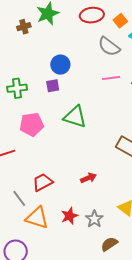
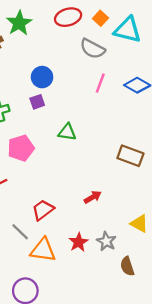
pink line: (111, 78) -> (100, 83), turned -54
green triangle: (75, 117) -> (67, 132), size x0.7
brown semicircle: (109, 244) -> (127, 266), turned -66

